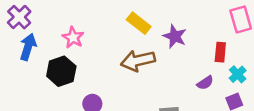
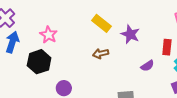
brown arrow: (138, 61) -> (101, 54), size x0.6
purple semicircle: (205, 83) -> (147, 66), moved

